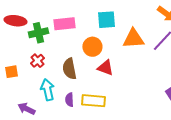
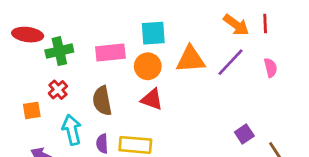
pink rectangle: (64, 24) -> (110, 52), moved
orange circle: (92, 47) -> (148, 66), moved
orange square: (11, 72) -> (32, 110), moved

